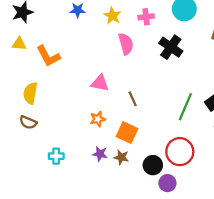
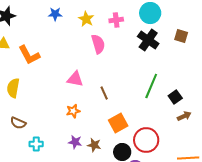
black cross: (171, 47) -> (148, 40), moved
green line: (185, 107) -> (151, 86), moved
brown semicircle: (28, 122) -> (18, 123), moved
orange square: (127, 133) -> (118, 123), moved, turned 36

